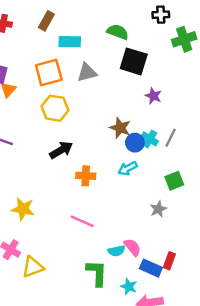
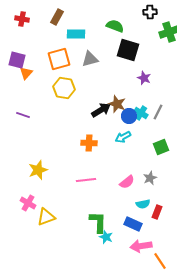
black arrow: (61, 150) -> (101, 110), moved
yellow star: (23, 209) -> (38, 170), turned -30
gray star: (158, 209) -> (150, 178), moved
pink line: (82, 221) -> (86, 180), turned -30
pink semicircle: (132, 247) -> (127, 182), moved, turned 91
cyan semicircle: (116, 251) -> (143, 204), moved
blue rectangle: (151, 268) -> (133, 224), moved
cyan star: (129, 287) -> (106, 237), moved

